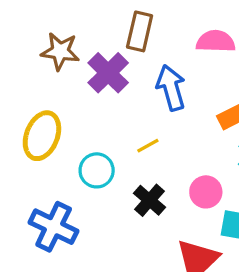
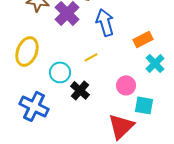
black cross: (150, 200) -> (80, 90), moved

